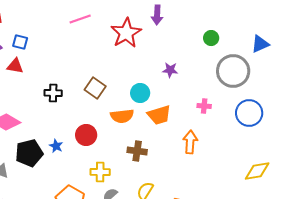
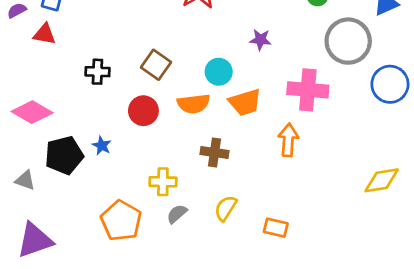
pink cross: (204, 106) -> (308, 90), size x2.0
blue circle: (249, 113) -> (390, 84), moved
red circle: (86, 135) -> (143, 111), moved

